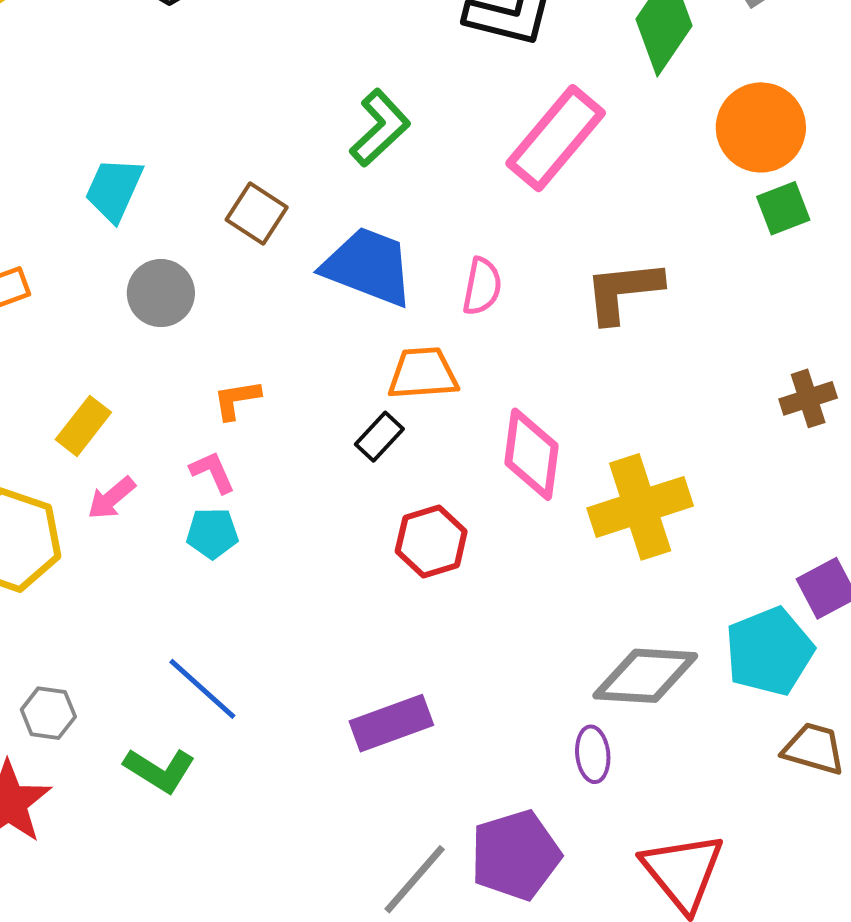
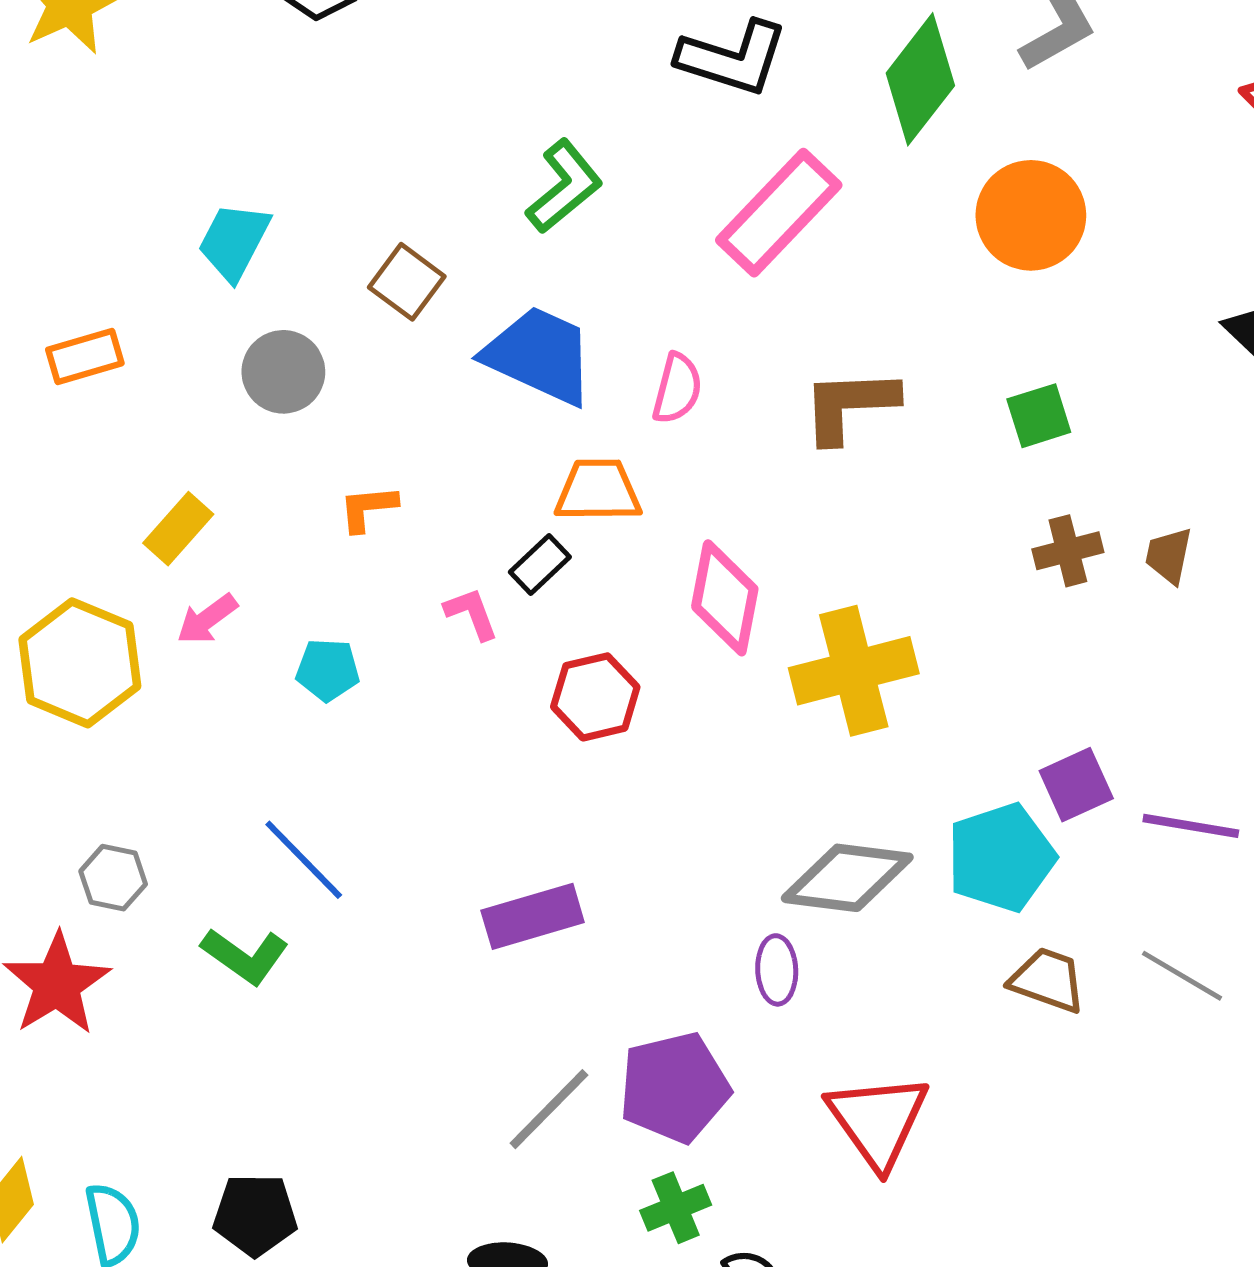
green square: (783, 208) -> (1039, 416), moved
pink L-shape: (212, 472) -> (471, 614), moved

